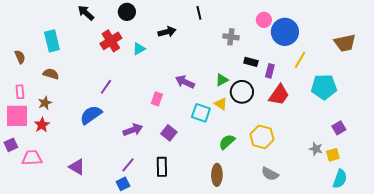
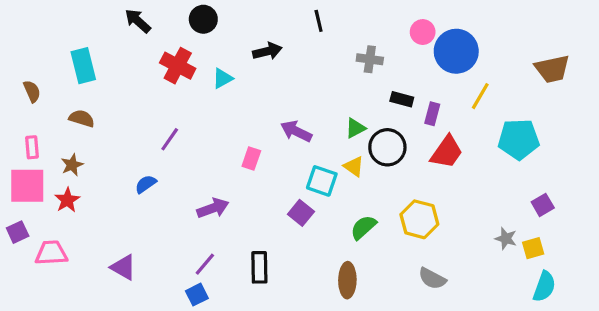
red cross: (111, 41) -> (178, 66), turned -30
blue semicircle: (91, 115) -> (146, 184), size x0.6
purple square: (169, 133) -> (301, 213), moved

